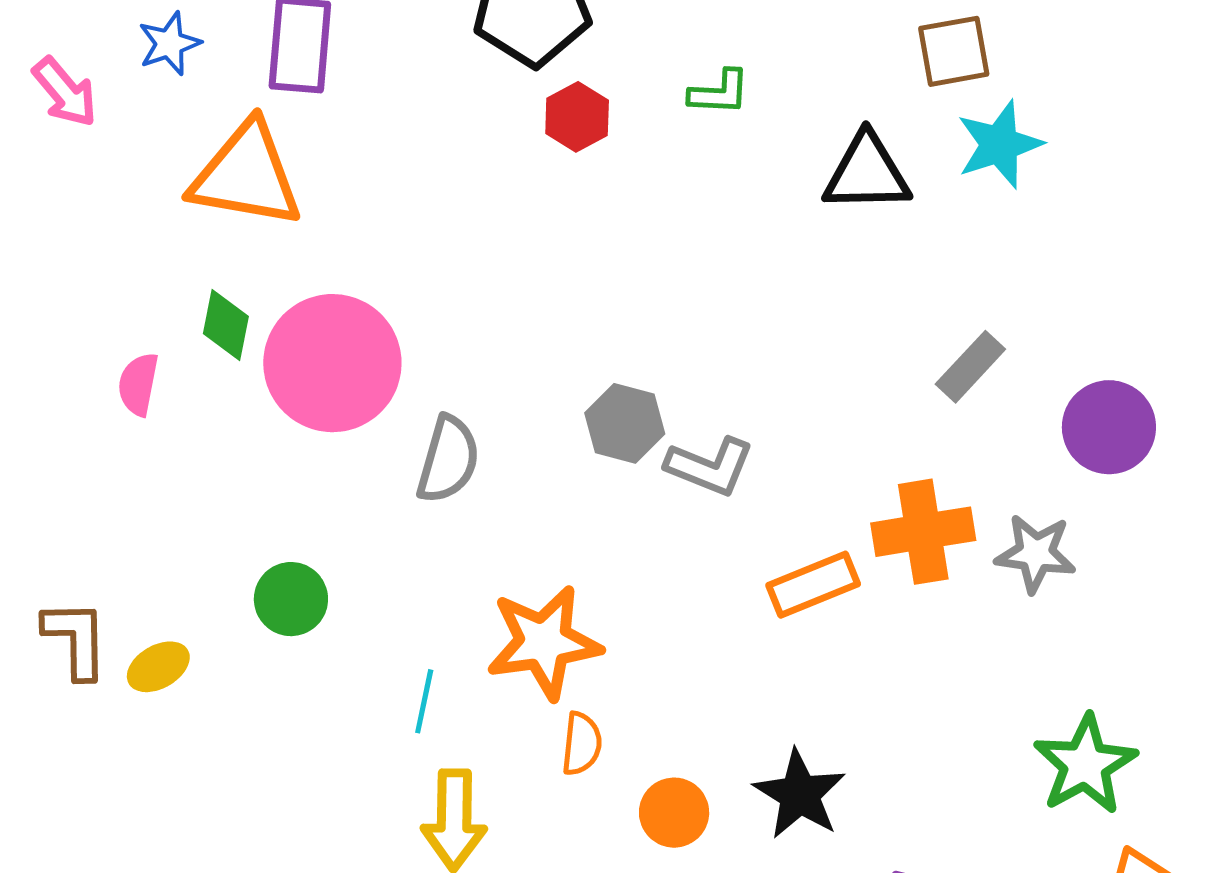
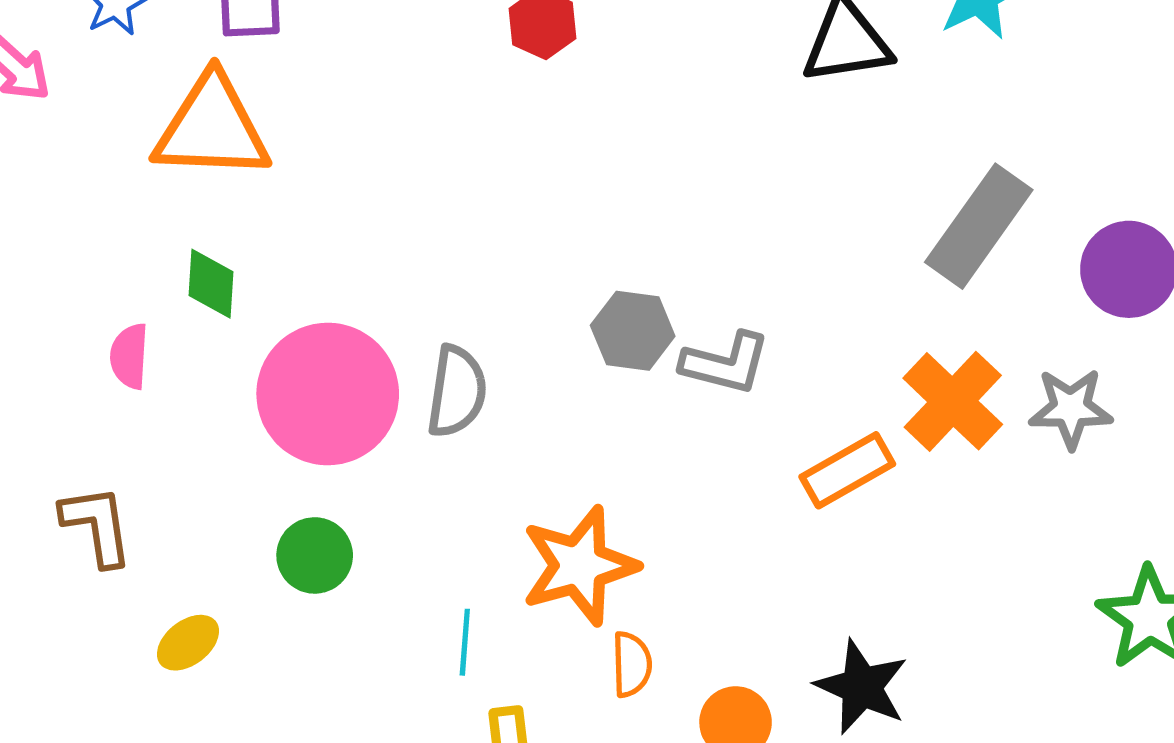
pink circle: (332, 363) -> (328, 394), moved
gray rectangle: (970, 367) -> (979, 226), size x1.6
orange cross: (923, 532) -> (953, 401), turned -30
brown L-shape: (76, 639) -> (97, 525), moved

